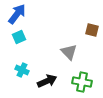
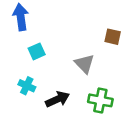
blue arrow: (17, 14) -> (21, 17), turned -45
cyan square: (19, 37) -> (37, 51), moved

